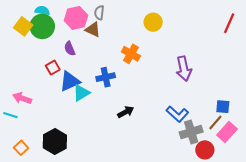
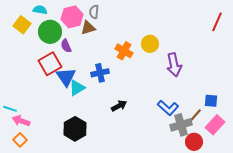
yellow circle: (153, 22) -> (150, 44), moved
green circle: (42, 26) -> (50, 32), moved
brown triangle: (93, 30) -> (88, 28), turned -42
red square: (53, 68) -> (50, 64), size x1.6
blue triangle: (70, 81) -> (66, 77), turned -40
pink arrow: (22, 98) -> (21, 121), moved
brown line: (215, 123) -> (195, 116), moved
black hexagon: (55, 142) -> (75, 129), moved

